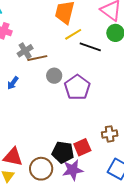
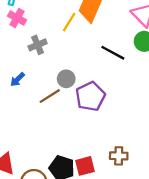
yellow line: (73, 34) -> (69, 22), moved, turned -36
brown line: (37, 58) -> (50, 96), moved, turned -30

